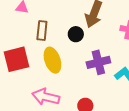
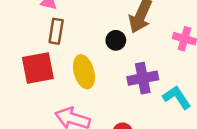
brown rectangle: (42, 31) -> (56, 31), moved

